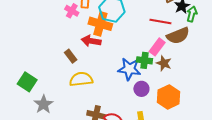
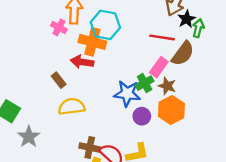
brown semicircle: (178, 36) -> (183, 53), turned -30
green cross: (144, 60) -> (145, 83), turned -35
orange hexagon: (169, 97) -> (171, 110), moved

